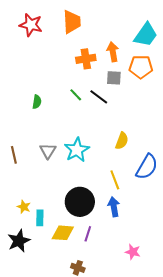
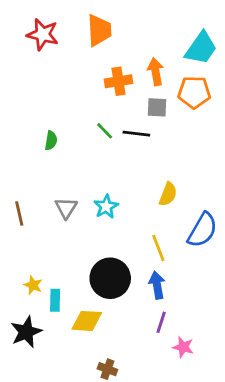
black line: (99, 97) -> (136, 134), turned -30
cyan star: (77, 150) -> (106, 207), size x0.7
purple line: (88, 234) -> (161, 322), moved

